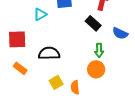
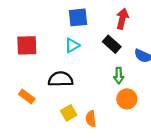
cyan triangle: (40, 14) -> (72, 45), moved
red square: (17, 39) -> (27, 45), moved
orange circle: (96, 69) -> (127, 99), moved

